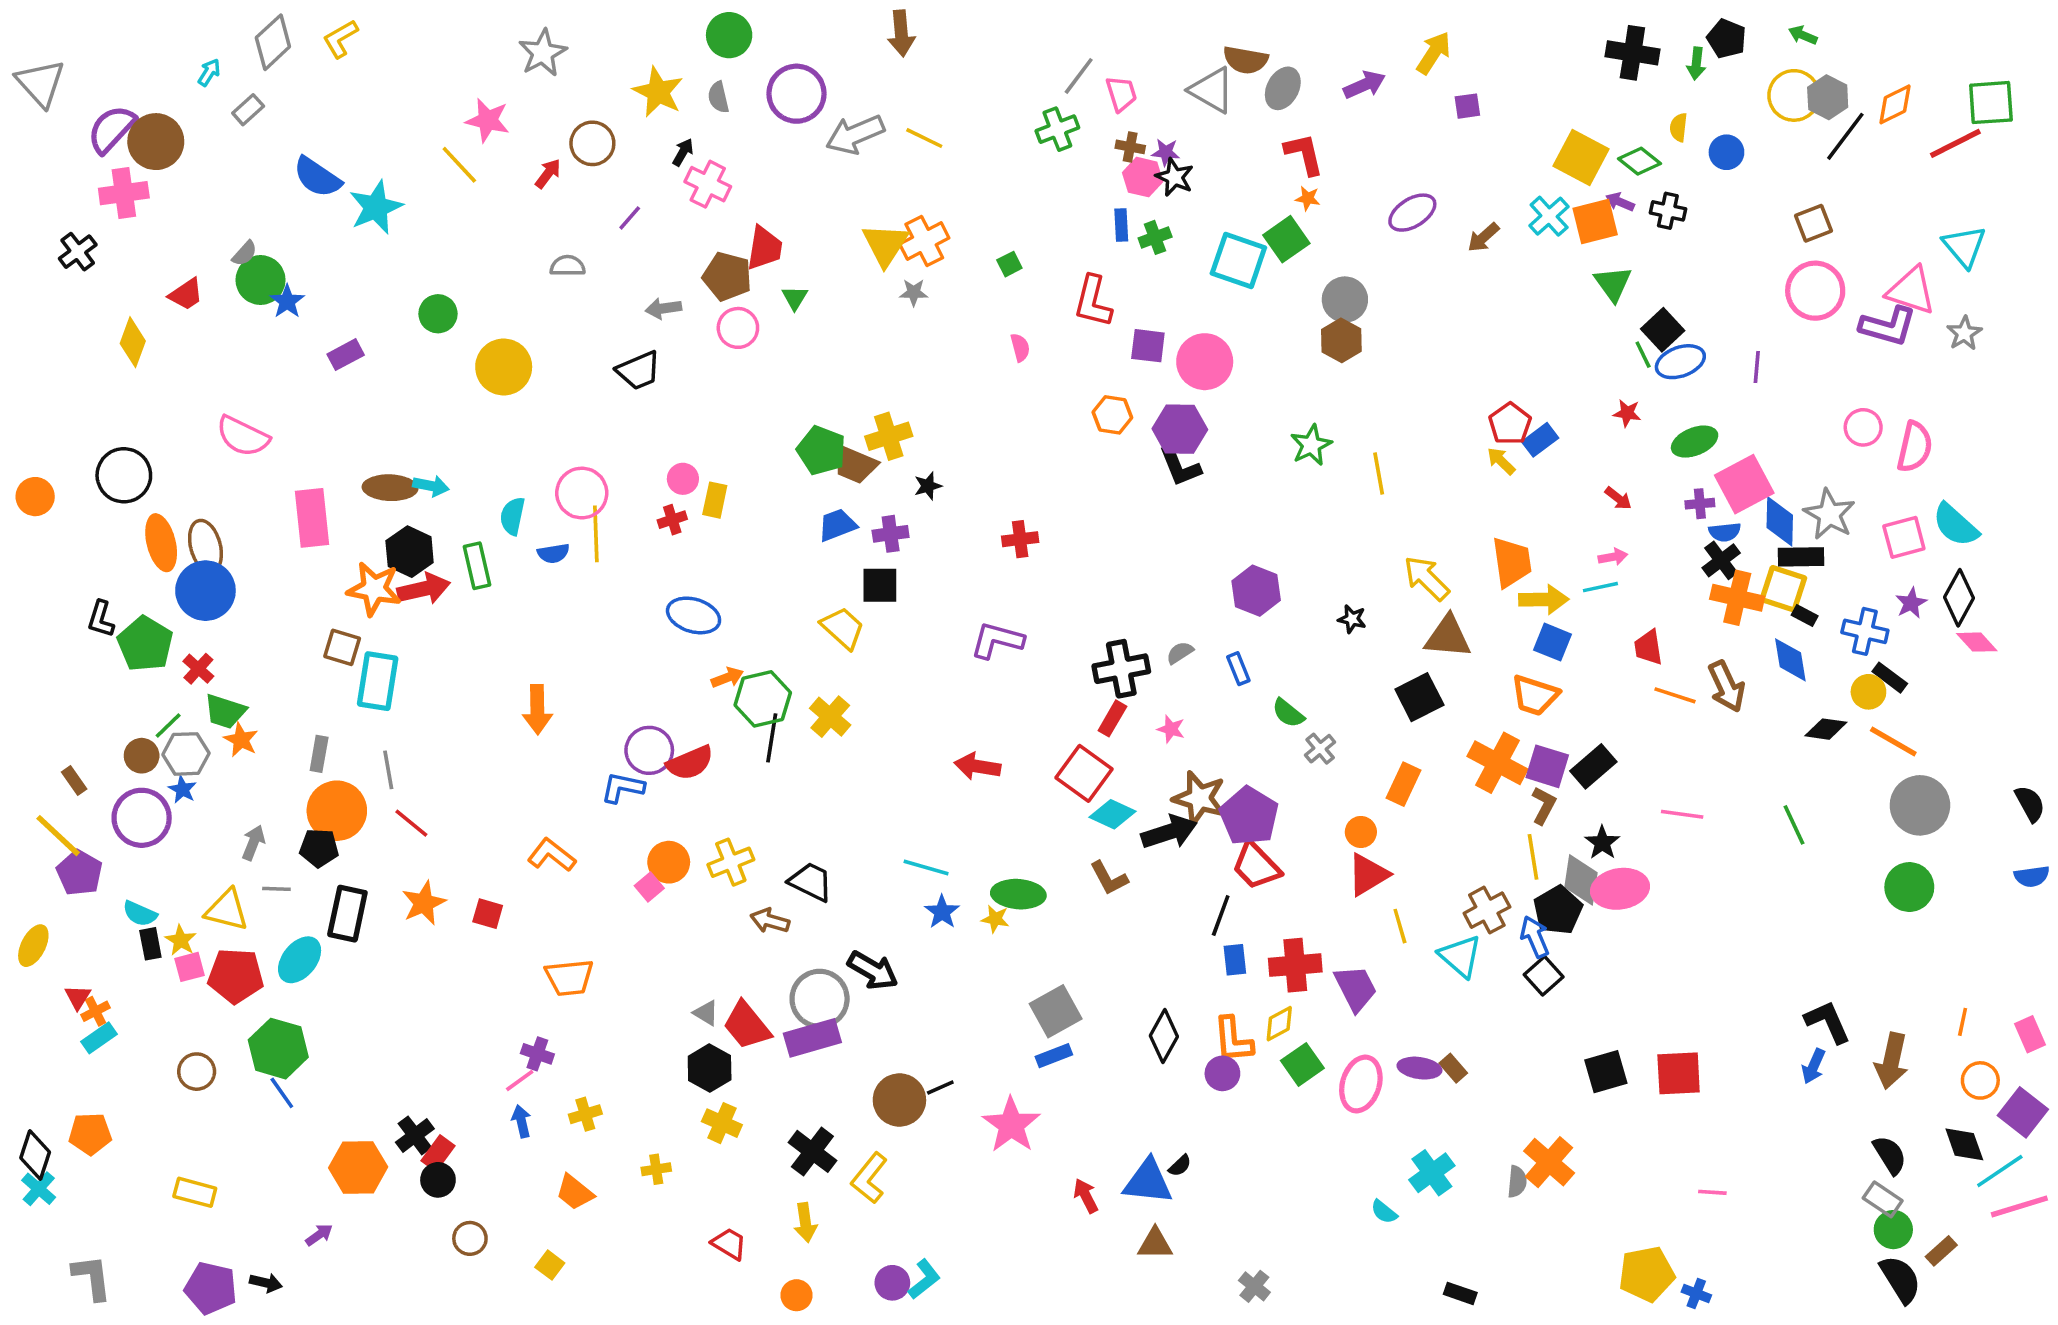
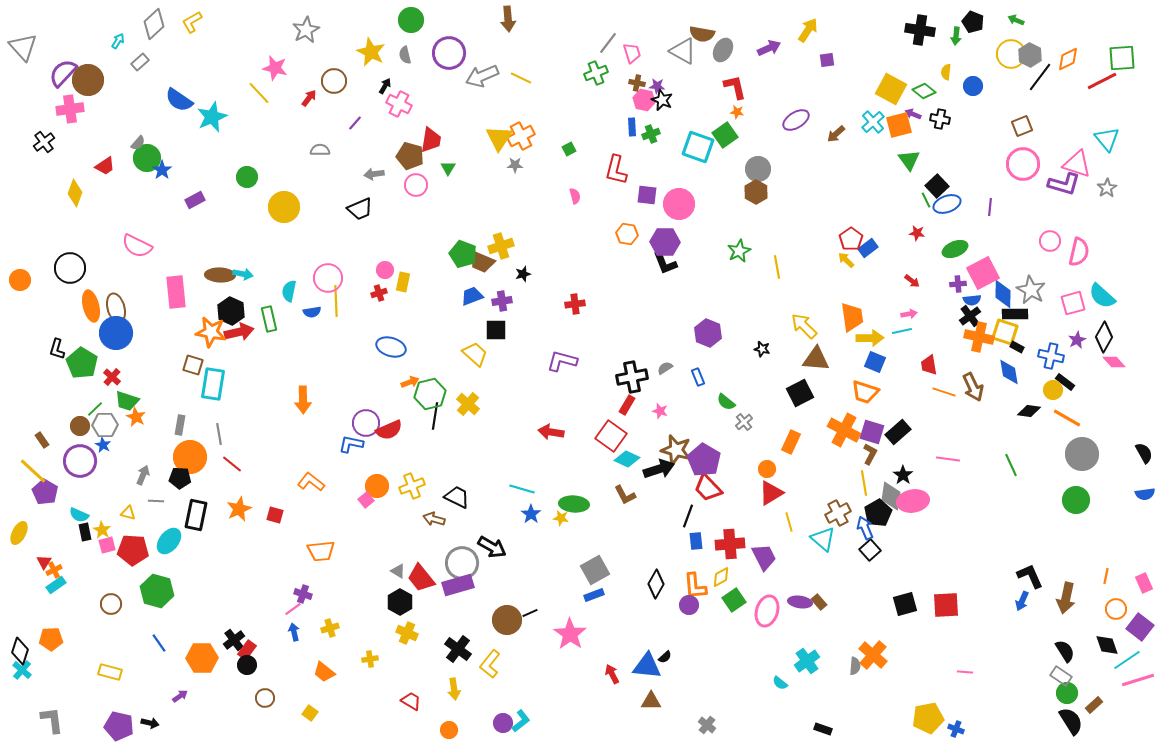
yellow triangle: (227, 910) -> (128, 513), size x0.6
blue line: (282, 1093) -> (159, 643), moved

